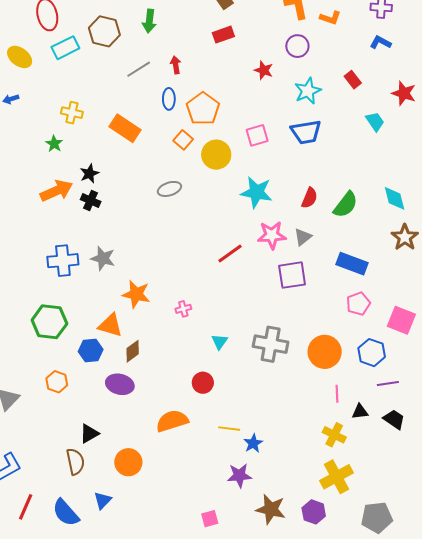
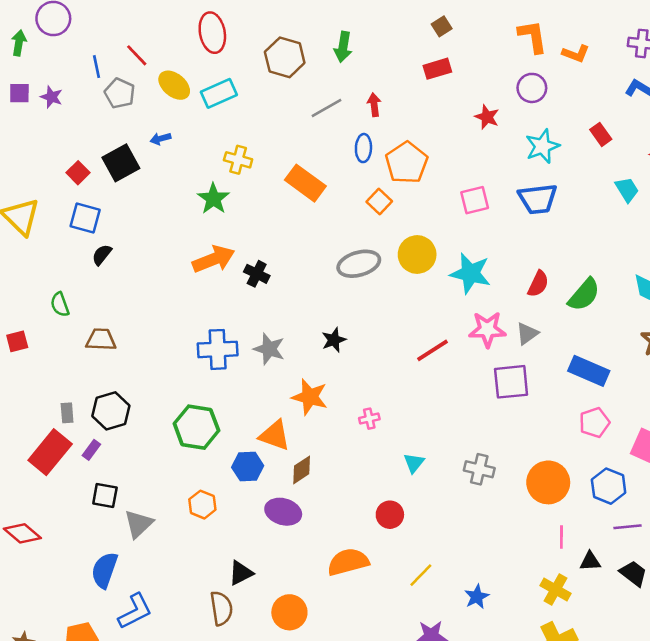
cyan rectangle: (65, 48) -> (219, 93), moved
green star: (54, 144) -> (213, 199), size x1.4
yellow circle: (216, 155) -> (417, 254), moved
black star: (89, 173) -> (334, 340), moved
gray ellipse: (169, 189) -> (359, 264), size x1.4
gray cross: (271, 344) -> (479, 469), size x0.7
yellow line: (229, 429) -> (421, 575), turned -55
blue star: (253, 443) -> (477, 597), moved

